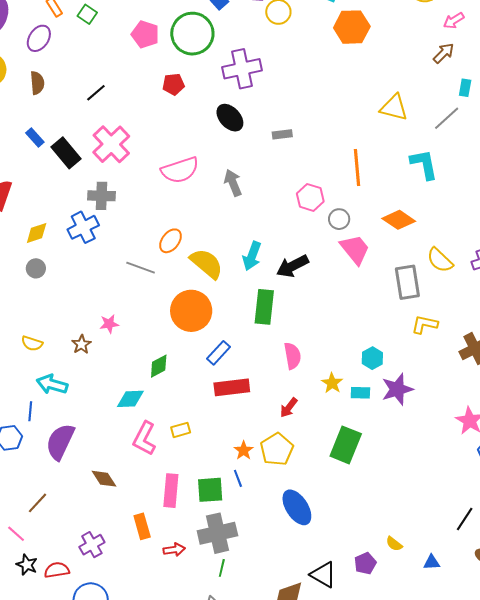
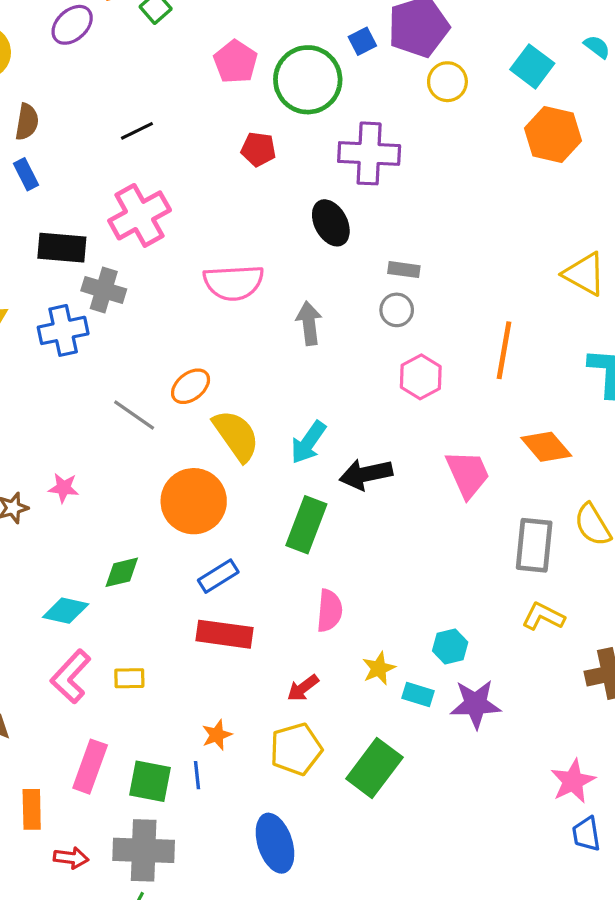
brown semicircle: (37, 83) -> (27, 122), moved
black rectangle: (66, 153) -> (62, 248), moved, turned -60
gray circle: (339, 219) -> (397, 310), moved
yellow pentagon: (277, 449) -> (296, 749), moved

